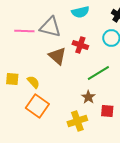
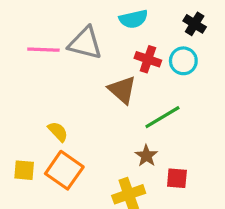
red cross: (80, 45) -> (148, 59), moved
brown triangle: (57, 56) -> (122, 90), moved
yellow square: (12, 79) -> (24, 170), moved

